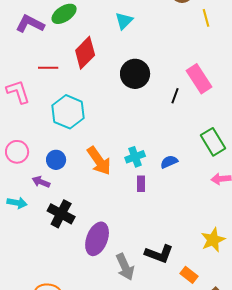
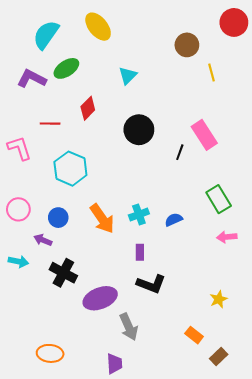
red diamond: (85, 53) -> (88, 108), size x0.7
purple rectangle: (141, 184) -> (140, 252), moved
purple ellipse: (97, 239) -> (100, 298), turned 48
yellow star: (213, 240) -> (219, 299), size x0.7
black L-shape: (159, 254) -> (151, 284), moved

